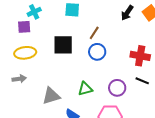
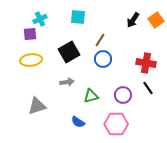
black square: (63, 45) -> (69, 52), turned -30
gray arrow: (19, 79) -> (67, 82), moved
black line: (142, 81) -> (148, 88), turned 32
gray triangle: (51, 96) -> (37, 106), moved

